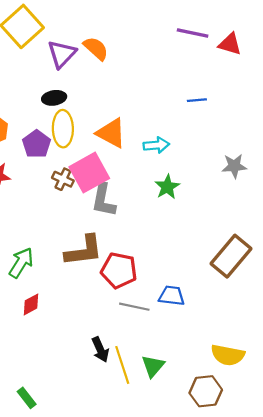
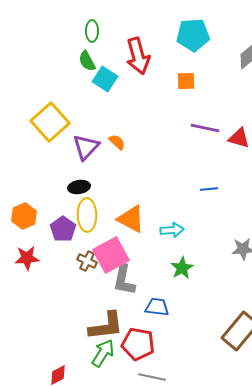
orange semicircle: (96, 48) -> (117, 142), size x0.7
green arrow: (21, 263) -> (103, 353), moved
blue trapezoid: (172, 296) -> (157, 307), moved

